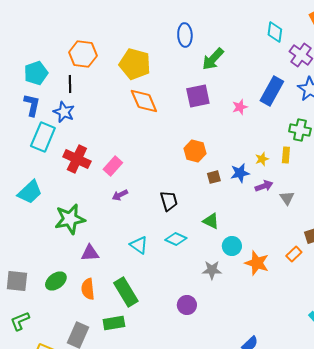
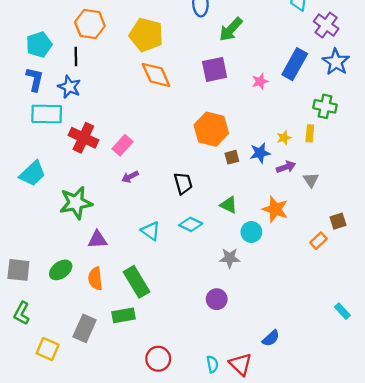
cyan rectangle: (43, 137) -> (47, 114), turned 68
orange hexagon: (195, 151) -> (211, 129), size x1.4
orange star: (257, 263) -> (275, 209), moved
purple circle: (187, 305) -> (217, 299), moved
green L-shape: (20, 321) -> (22, 313), turned -40

